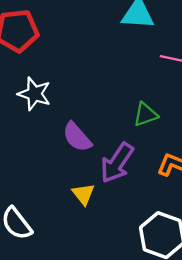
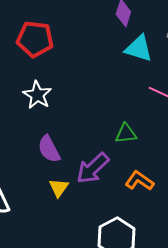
purple semicircle: (77, 137) -> (49, 149), moved

